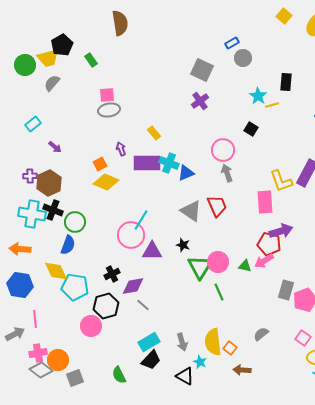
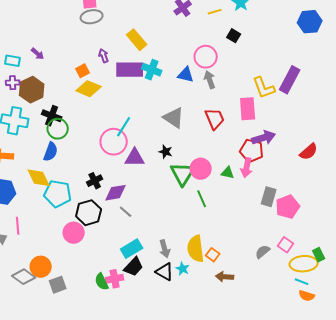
yellow line: (272, 105) -> (215, 12), moved
cyan rectangle: (33, 124) -> (13, 61), moved, turned 49
yellow rectangle: (154, 133) -> (137, 40), size x1.5
blue triangle: (186, 173) -> (186, 75), moved, turned 36
red trapezoid: (217, 206) -> (215, 119), moved
black cross: (53, 210) -> (52, 116), moved
pink arrow: (264, 261) -> (247, 168), turned -48
gray semicircle: (261, 334) -> (263, 252), moved
pink cross: (38, 353) -> (115, 279), moved
black triangle: (185, 376) -> (165, 272), moved

